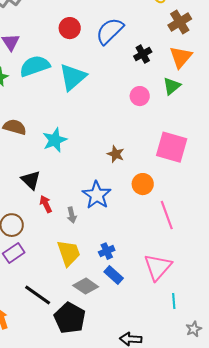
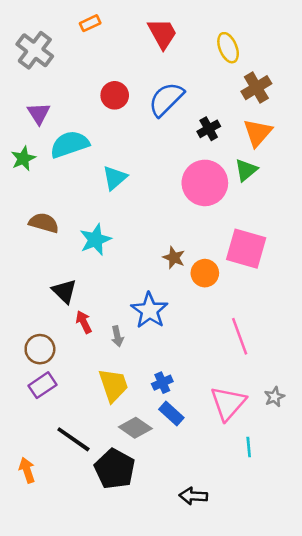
cyan triangle: (73, 77) -> (115, 178), moved, size x0.7
pink circle: (140, 96) -> (205, 183), size x1.8
orange circle: (143, 184) -> (205, 273), moved
gray star: (194, 329) -> (274, 397), moved

